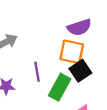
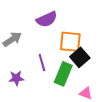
purple semicircle: (79, 27) -> (47, 19), moved

